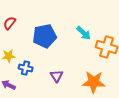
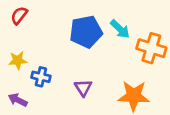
blue pentagon: (45, 36) -> (86, 32), moved

